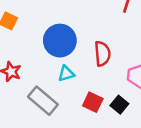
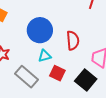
red square: (93, 102) -> (57, 73), moved
black square: (119, 105) -> (86, 80), size x1.5

